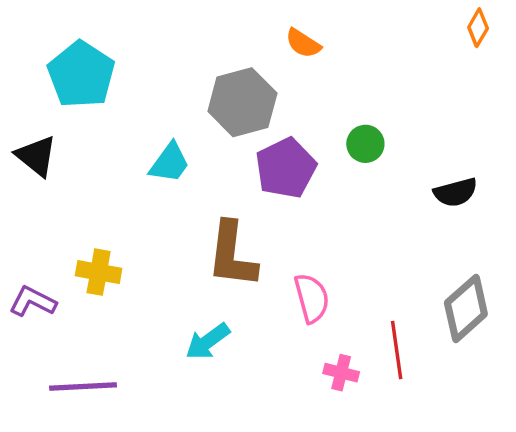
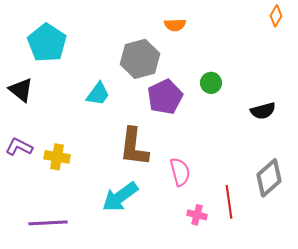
orange semicircle: (303, 43) -> (175, 25), turned -35
purple L-shape: (33, 302) -> (19, 147), moved
cyan arrow: (208, 341) -> (120, 197), size x1.4

